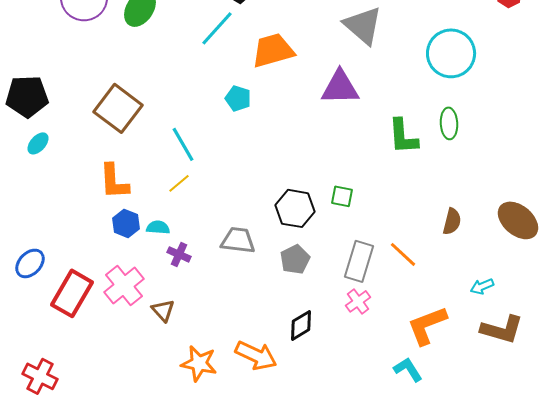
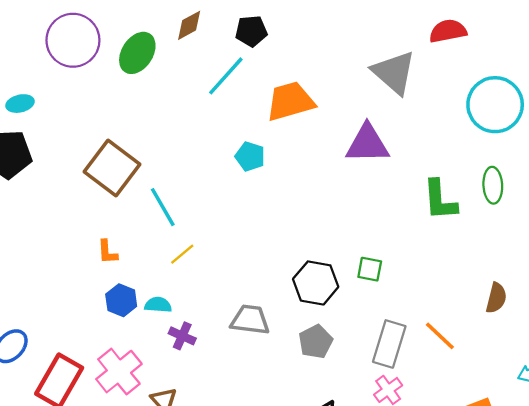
cyan ellipse: (38, 143) -> (20, 104), moved, turned 35
cyan line: (183, 144) -> (163, 207), moved
orange L-shape: (114, 181) -> (107, 252), size x0.6

